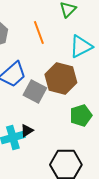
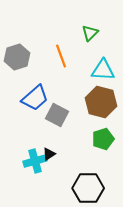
cyan triangle: (81, 46) -> (103, 70), turned 30
brown hexagon: (61, 78) -> (101, 102), moved

